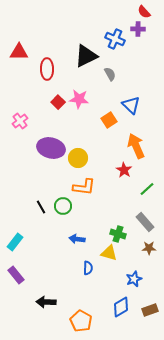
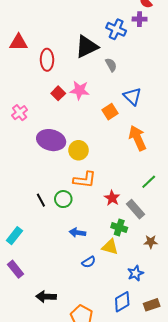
red star: (124, 170) -> (112, 198), moved
gray rectangle: (145, 222) -> (135, 209), moved
blue semicircle: (88, 268) -> (89, 262), turned 56

